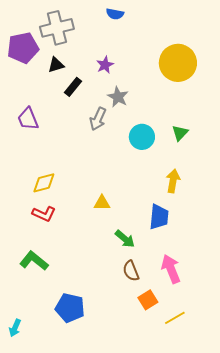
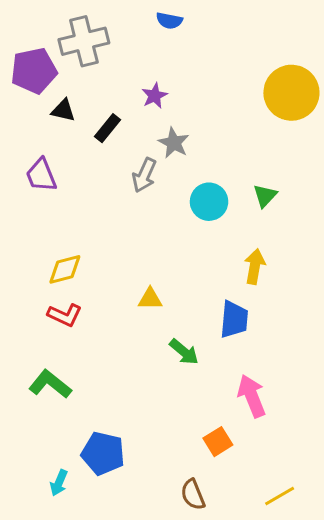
yellow circle: (178, 63) -> (291, 93), moved
black triangle: (56, 65) -> (63, 110), moved, turned 30
brown semicircle: (131, 271) -> (193, 495), moved
yellow line: (175, 318) -> (280, 496), moved
cyan arrow: (15, 328) -> (59, 483), moved

